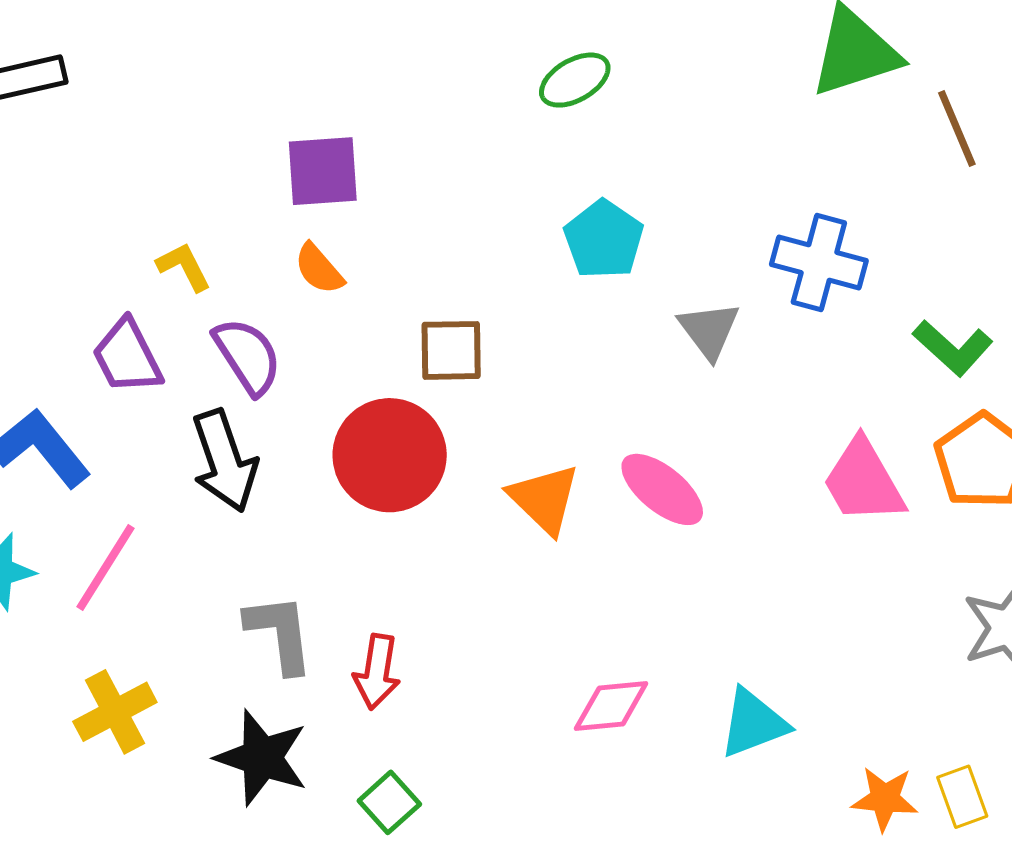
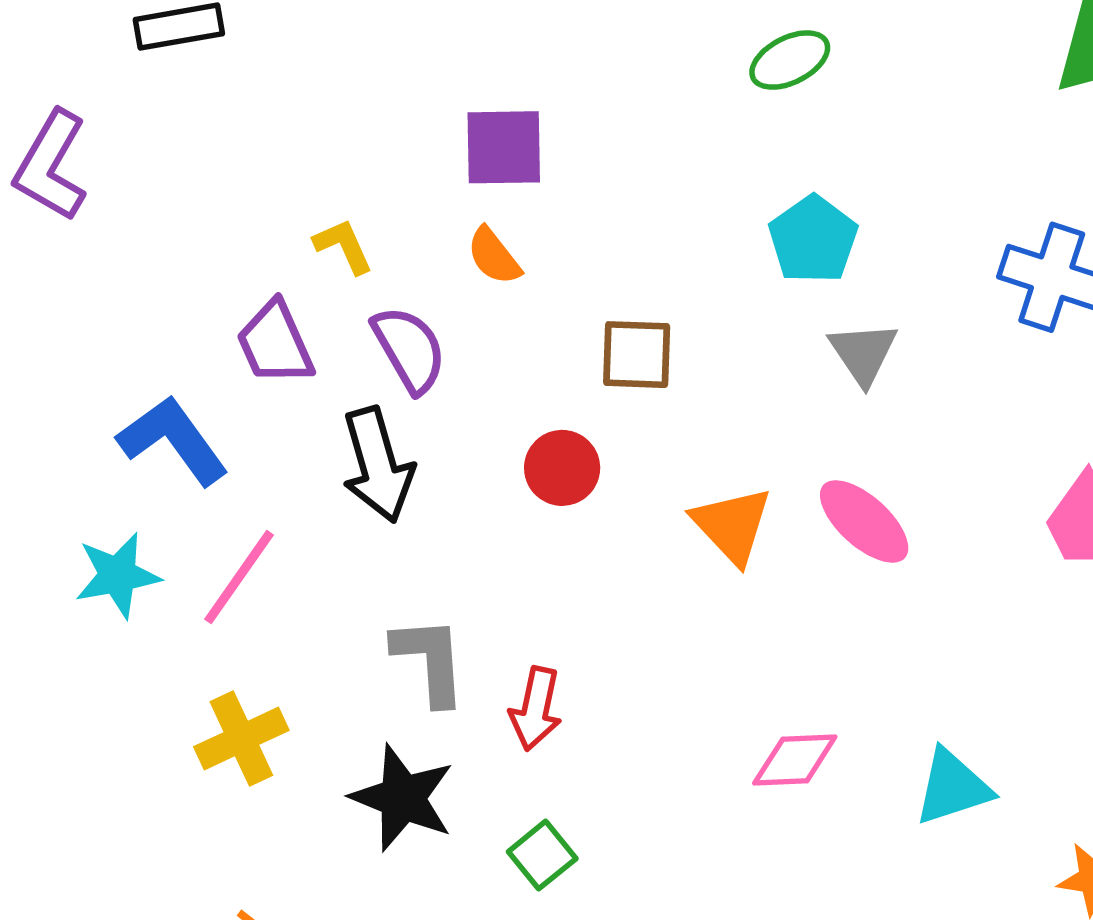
gray triangle: (709, 330) -> (863, 353), moved
red circle: (390, 455) -> (562, 468), size x0.6

